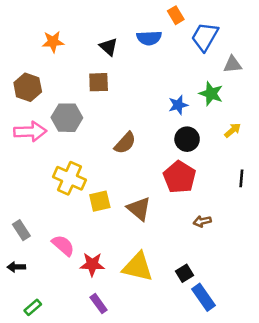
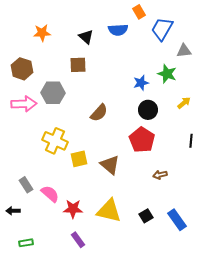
gray rectangle: (21, 230) -> (26, 185), moved
blue rectangle: (203, 297) -> (177, 220), moved
green rectangle: (33, 307) -> (26, 243), turned 32

